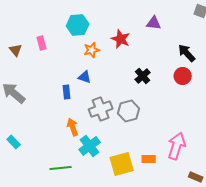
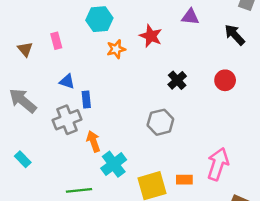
black arrow: (187, 53) -> (235, 35), moved
blue triangle: (85, 77) -> (67, 81), moved
gray cross: (101, 109) -> (67, 120), moved

